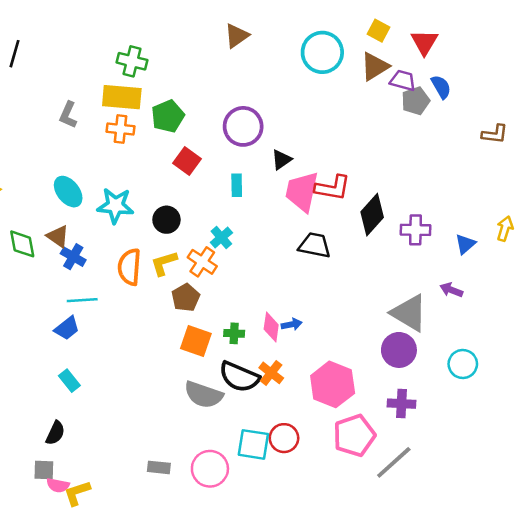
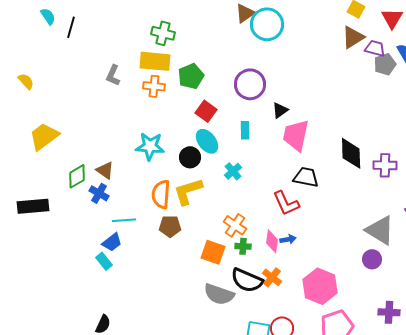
cyan circle: (322, 52) -> (267, 24), moved
red L-shape: (333, 188) -> (286, 203), moved, turned 56
cyan ellipse: (68, 192) -> (207, 141), moved
black diamond: (372, 215) -> (351, 153), turned -44
green diamond: (22, 244) -> (77, 176), turned 70
blue cross: (73, 257) -> (99, 193), moved
orange cross: (202, 262) -> (235, 225), moved
yellow L-shape: (164, 263) -> (188, 191), size x1.4
brown pentagon: (186, 298) -> (170, 226), moved, turned 30
purple circle: (399, 350) -> (372, 259), size x0.7
cyan rectangle: (69, 381) -> (104, 261), moved
purple cross: (401, 404) -> (389, 312), moved

